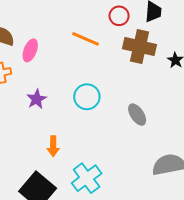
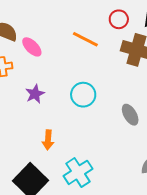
pink ellipse: (30, 50) -> (32, 47), turned -70

